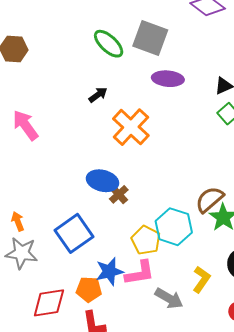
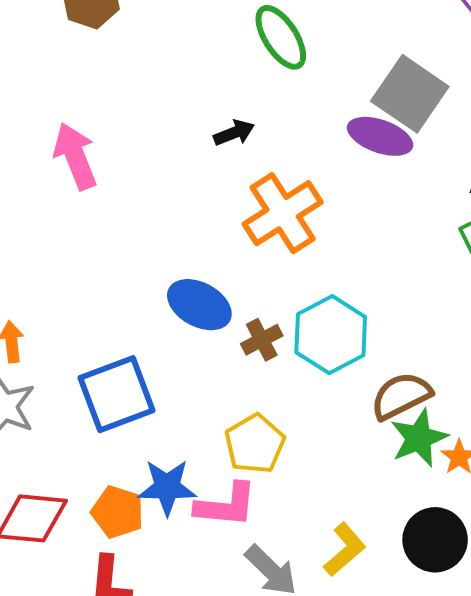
gray square: (150, 38) -> (410, 94), moved
brown cross: (119, 194) -> (262, 340), moved
cyan hexagon: (174, 227) -> (331, 335), moved

